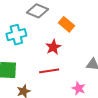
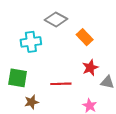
red star: (53, 47) -> (90, 68), moved

